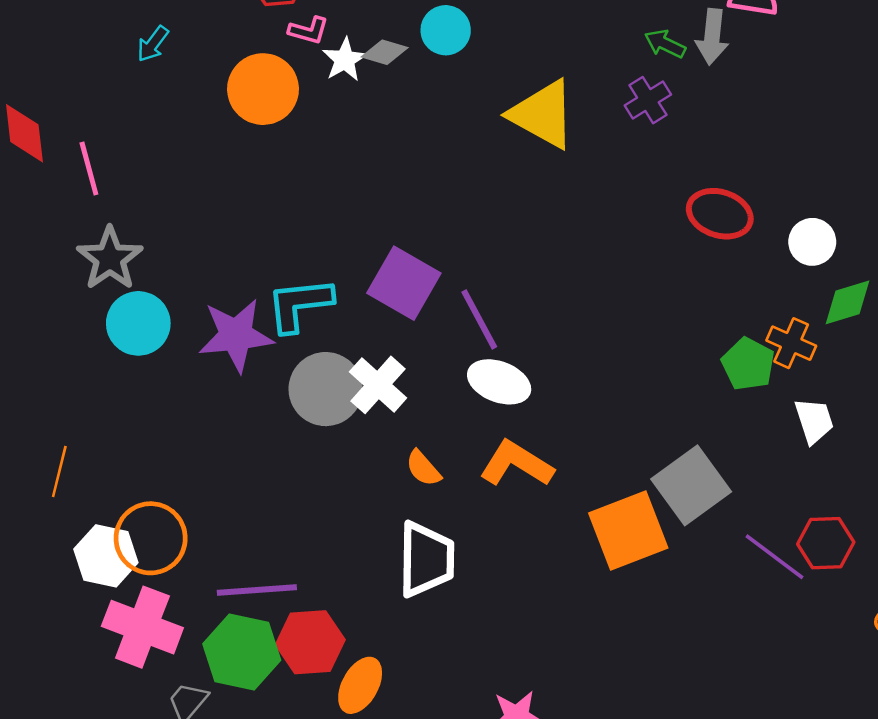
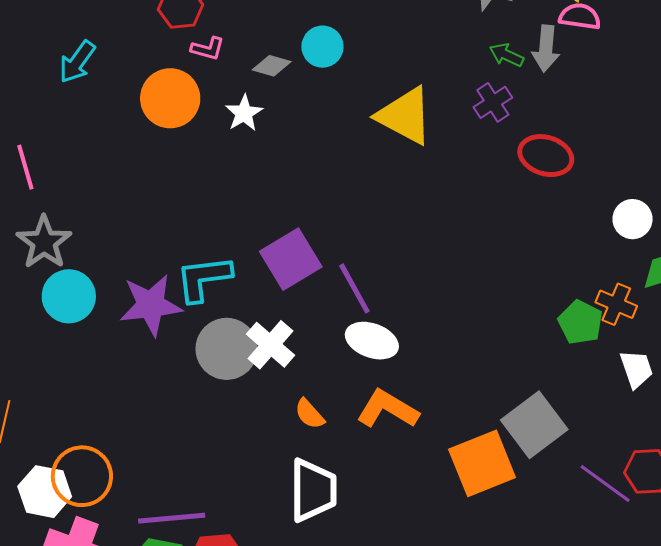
cyan arrow: (153, 44) -> (77, 62), size x1.4
white star: (345, 60) -> (244, 113), moved
red ellipse: (720, 214) -> (546, 156), moved
purple square: (404, 283) -> (291, 259), turned 30

